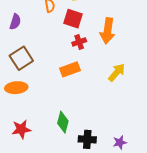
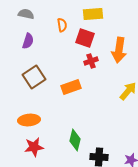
orange rectangle: (70, 69) -> (71, 87), moved
orange ellipse: (16, 88) -> (29, 120), moved

